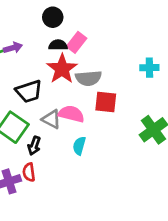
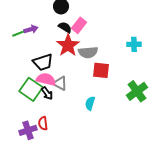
black semicircle: (58, 45) -> (65, 27), turned 32
pink semicircle: (71, 114) -> (46, 79), moved
black arrow: (34, 146) -> (47, 93), moved, turned -56
cyan semicircle: (79, 146) -> (90, 103), moved

